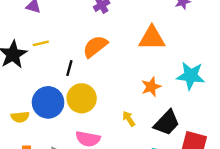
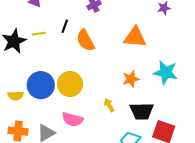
orange semicircle: (95, 46) -> (85, 40), turned -85
black line: (69, 68) -> (65, 26), moved
black trapezoid: (167, 123) -> (142, 111), turned 40

